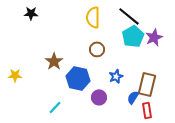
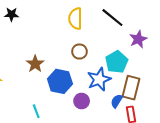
cyan pentagon: (133, 36) -> (117, 62), moved
blue star: (116, 76) -> (99, 79), size x1.6
cyan line: (55, 107) -> (36, 111), turned -64

